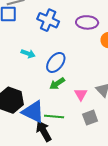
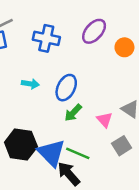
purple ellipse: (87, 22) -> (94, 31), turned -40
blue triangle: (33, 112) -> (51, 153), turned 30
green line: (54, 116) -> (78, 153), turned 30

